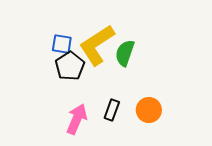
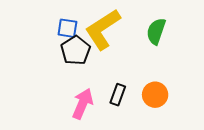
green semicircle: (125, 53) -> (156, 31), moved

